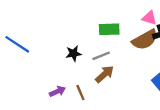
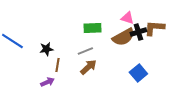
black star: (74, 53) -> (46, 49), moved
brown line: (80, 93) -> (57, 65), moved, turned 32

